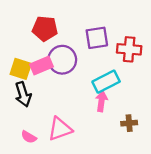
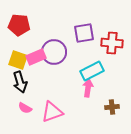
red pentagon: (45, 29) -> (19, 25), moved
pink semicircle: (29, 137) -> (25, 108), moved

